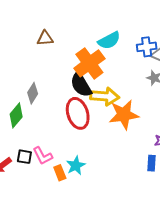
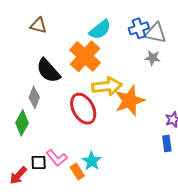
brown triangle: (45, 38) -> (38, 25), moved, turned 30
black semicircle: (81, 85) -> (48, 71), moved

